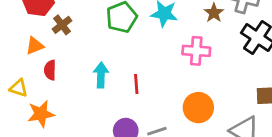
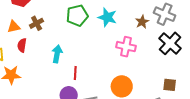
brown cross: (62, 25) -> (37, 23), moved
red line: (136, 84) -> (75, 73), moved

